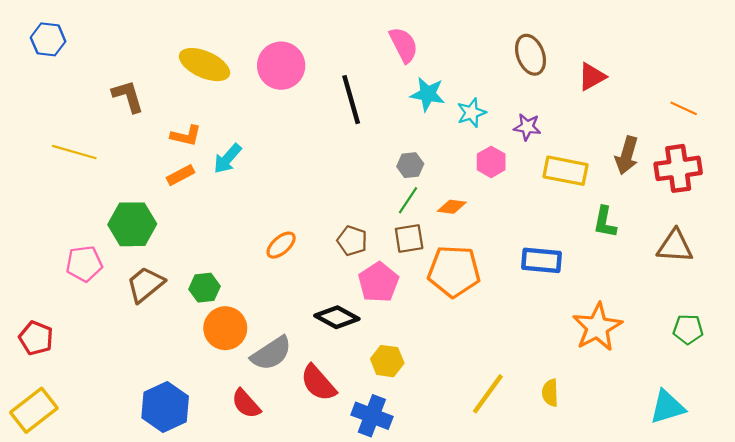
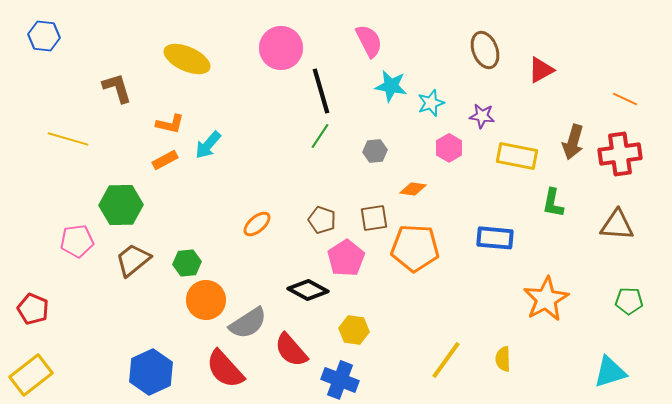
pink circle: (281, 66) -> (281, 48), moved
green line: (408, 200) -> (320, 136), moved
red semicircle: (246, 404) -> (225, 369), size x1.4

